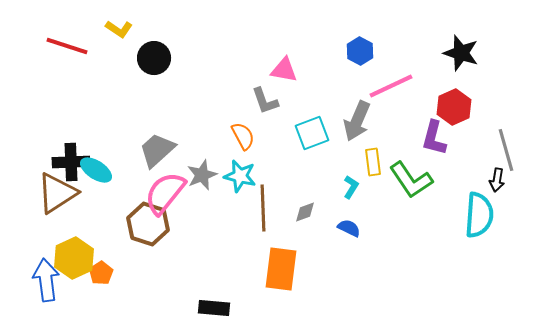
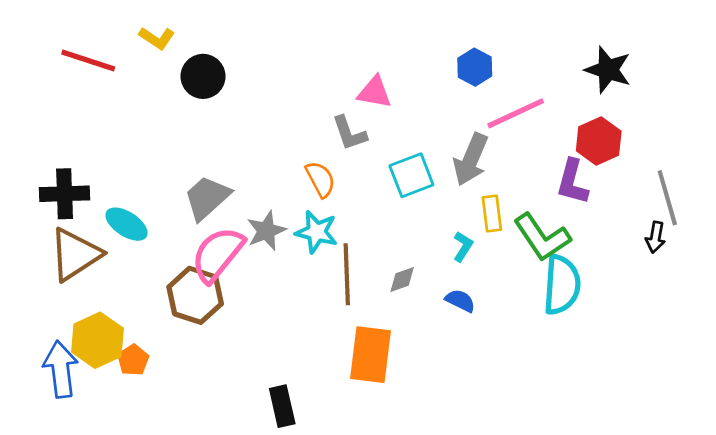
black cross: (71, 162) -> (65, 194), moved
cyan semicircle: (479, 215) -> (562, 285), moved
black rectangle: (214, 308) -> (282, 406), turned 72

